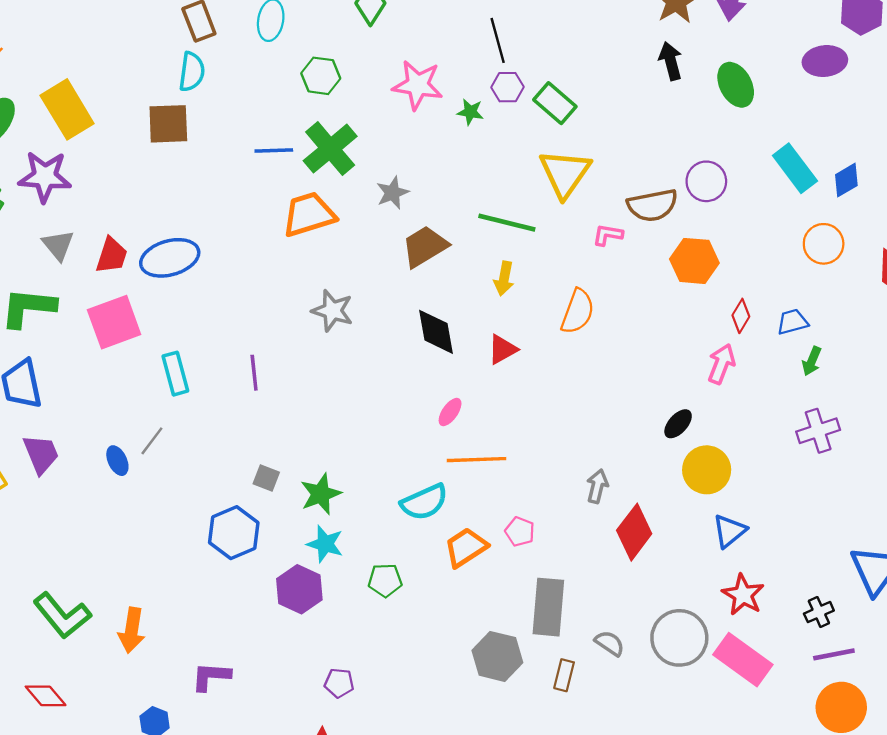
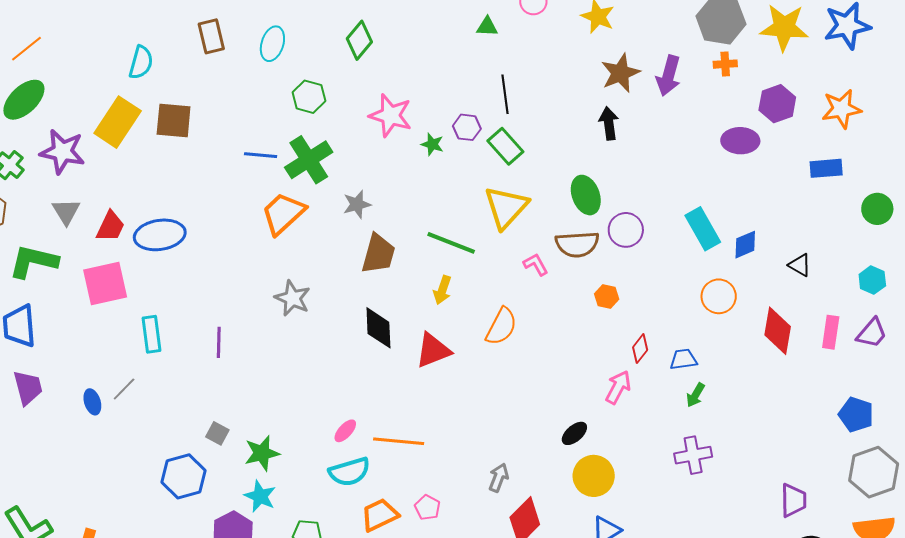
black line: (498, 40) -> (505, 94), moved
cyan semicircle: (192, 72) -> (141, 62), moved
green ellipse: (736, 85) -> (586, 195), moved
yellow rectangle: (67, 109) -> (118, 122), moved, turned 57
orange trapezoid: (309, 214) -> (283, 213), turned -33
pink L-shape: (608, 235) -> (536, 264), turned 44
brown trapezoid: (425, 246) -> (378, 254), turned 129
orange hexagon: (694, 261) -> (607, 296), size x0.6
red triangle: (502, 349) -> (433, 350), size x1.4
pink ellipse: (450, 412) -> (345, 431), moved

